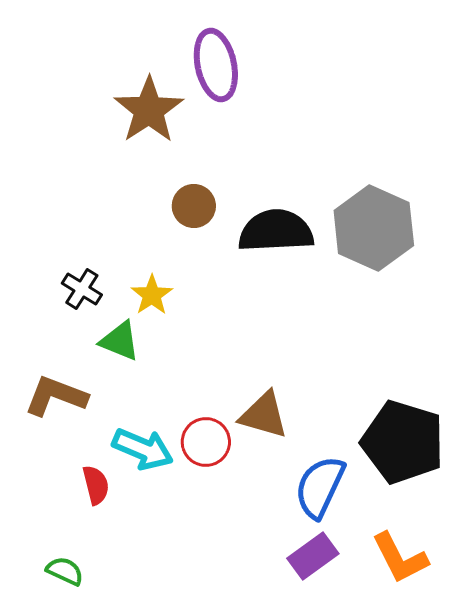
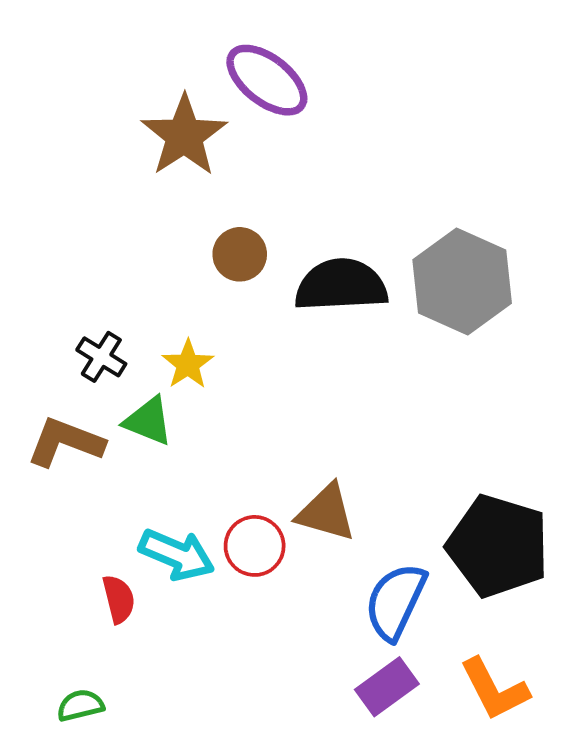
purple ellipse: (216, 65) -> (267, 80), turned -40
brown L-shape: (56, 396) -> (65, 442), moved
green semicircle: (65, 571) -> (80, 705), turned -39

